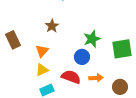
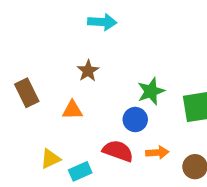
orange triangle: (42, 51) -> (72, 110), turned 48
yellow triangle: (42, 70) -> (50, 159), moved

